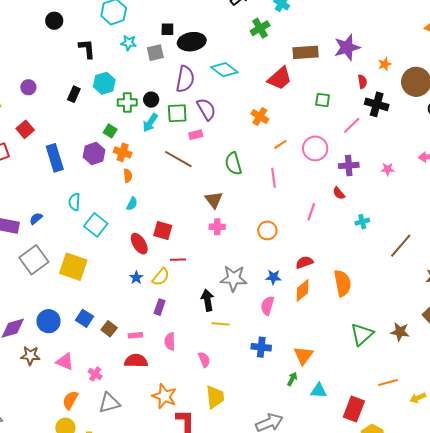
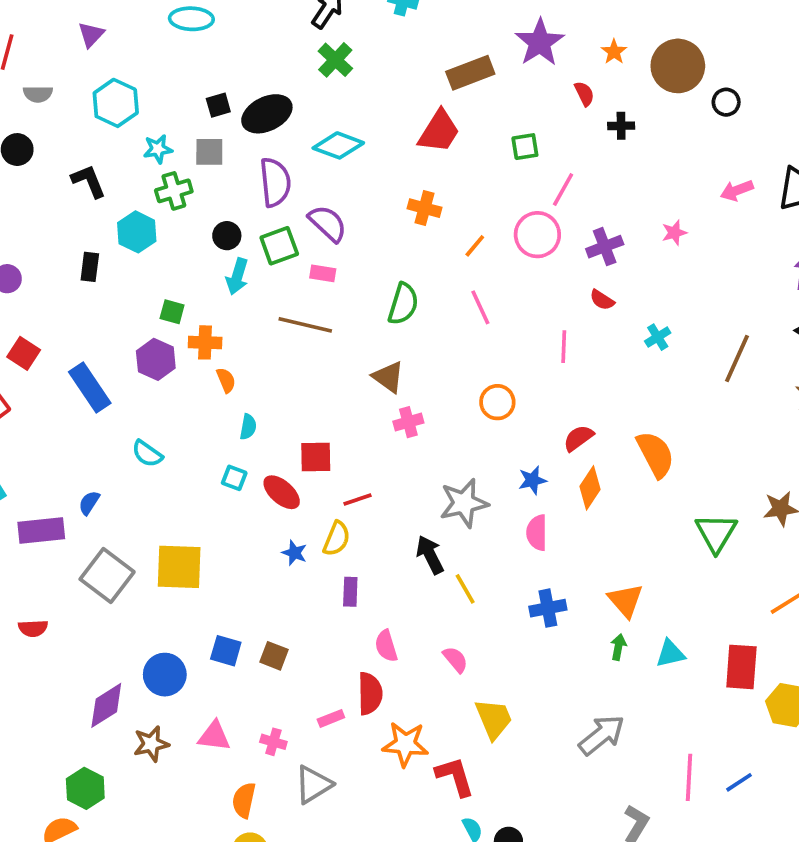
green cross: (260, 28) -> (335, 60), moved
gray square: (155, 53) -> (209, 152), turned 30
green cross: (127, 102) -> (174, 191), moved
black cross: (377, 104) -> (621, 126), size x0.6
pink line: (352, 125) -> (563, 189), moved
pink rectangle: (196, 135) -> (323, 273), turned 40
green semicircle: (233, 164) -> (403, 304), turned -130
cyan semicircle: (74, 202) -> (147, 454), turned -42
cyan square: (96, 225) -> (234, 478), moved, size x0.6
yellow line: (221, 324) -> (465, 589), turned 72
pink rectangle: (135, 335) -> (331, 718), moved
red semicircle: (136, 361) -> (370, 694), moved, turned 105

